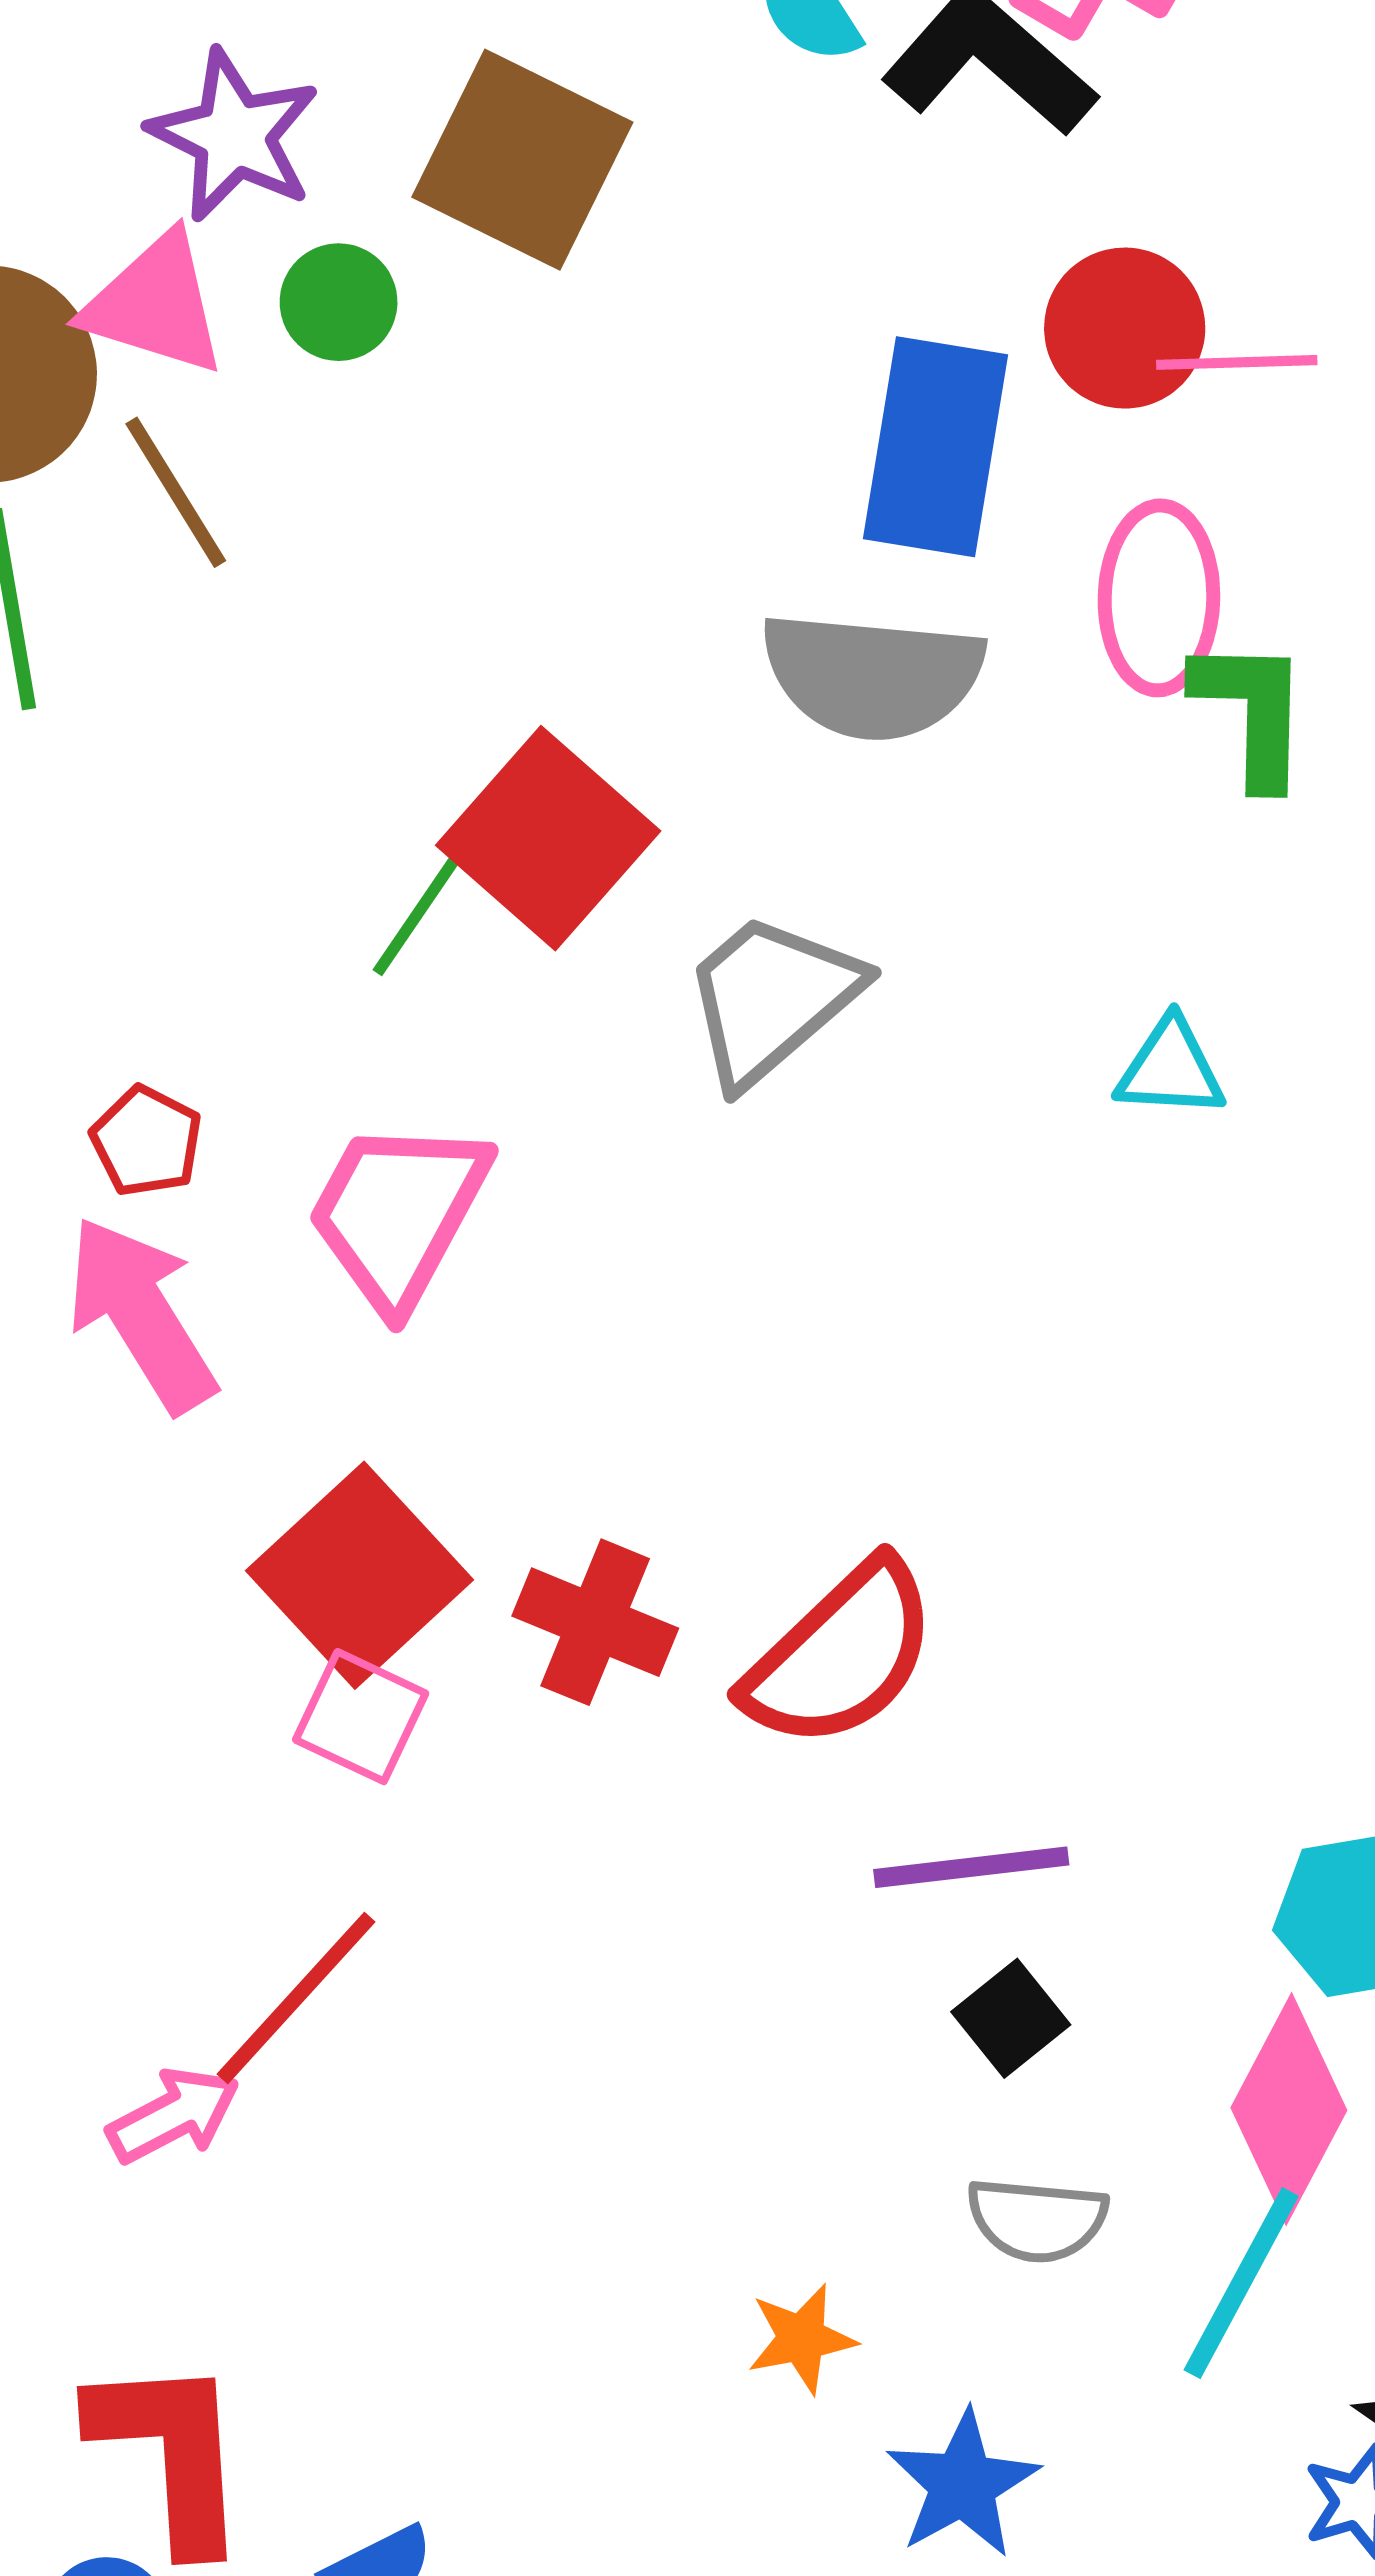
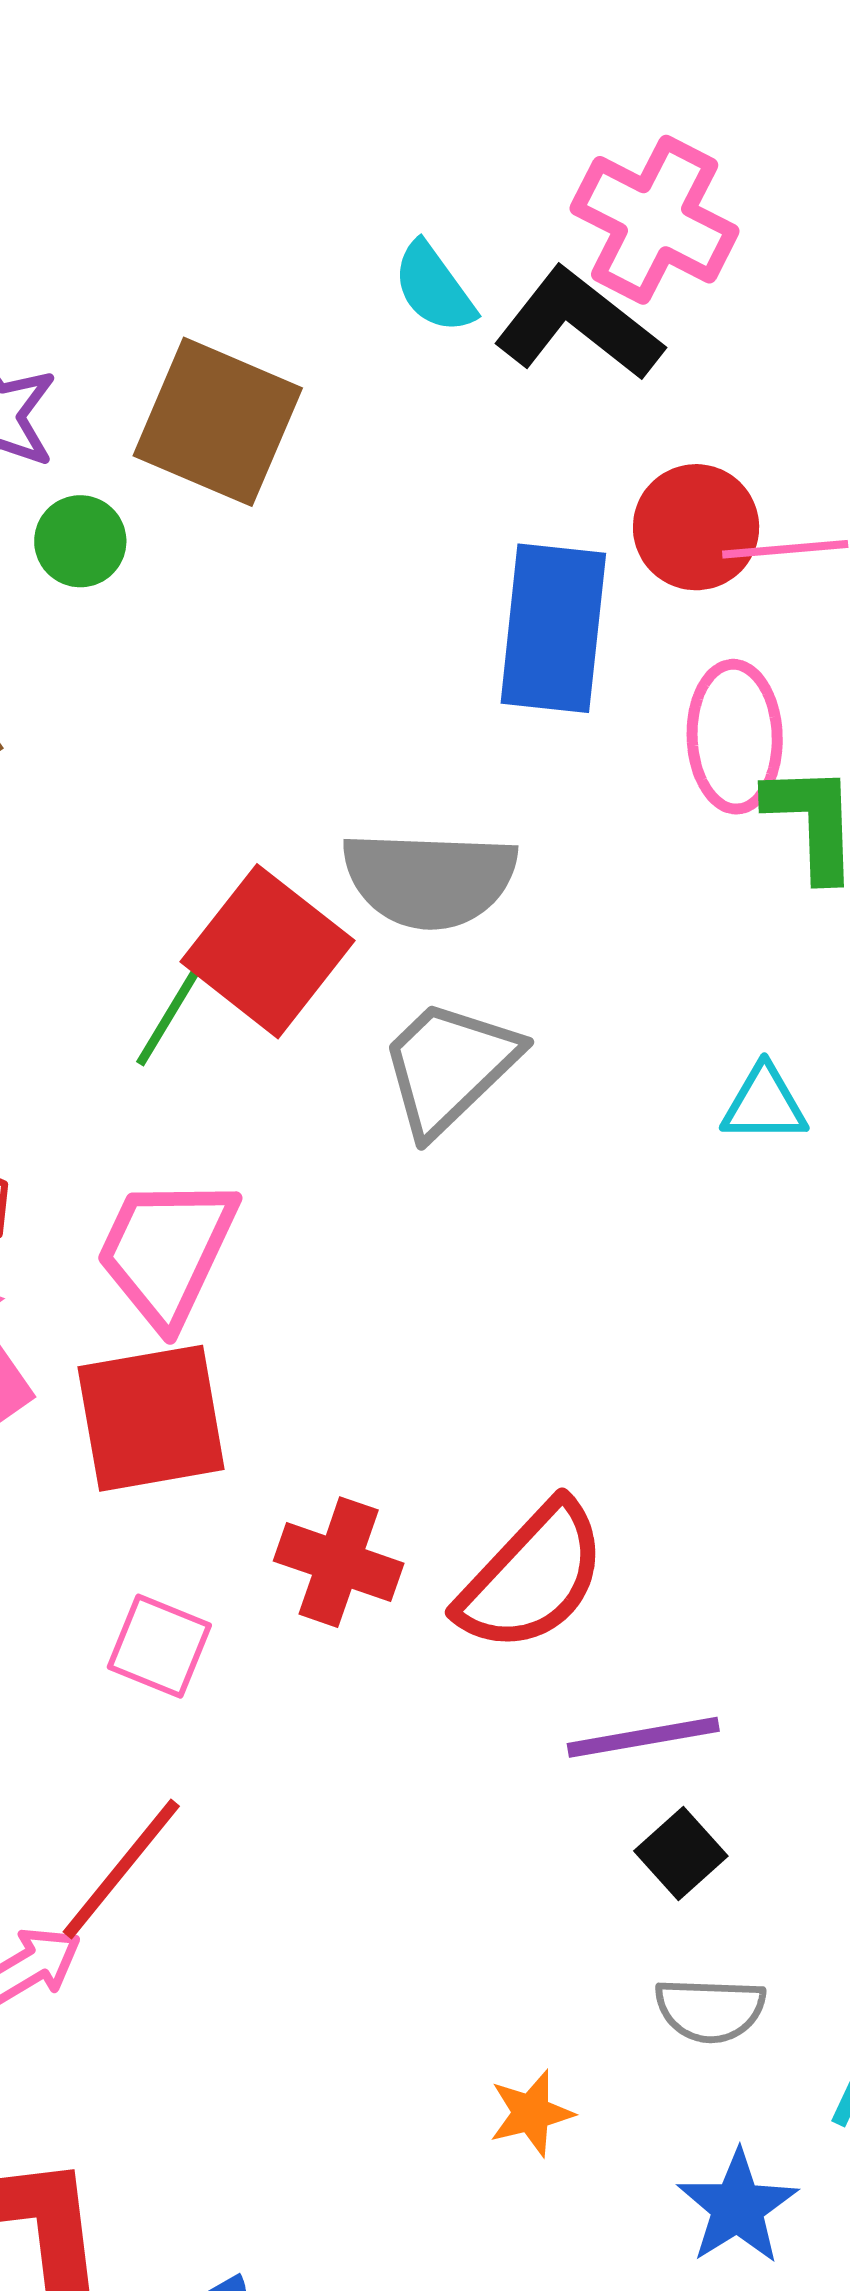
gray semicircle: (872, 675) -> (430, 879), moved
red square: (359, 1575) -> (151, 1418), moved, turned 36
blue star: (963, 2484) -> (737, 2207), moved

